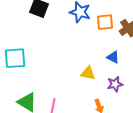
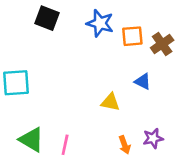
purple star: (115, 84) -> (153, 138), moved

